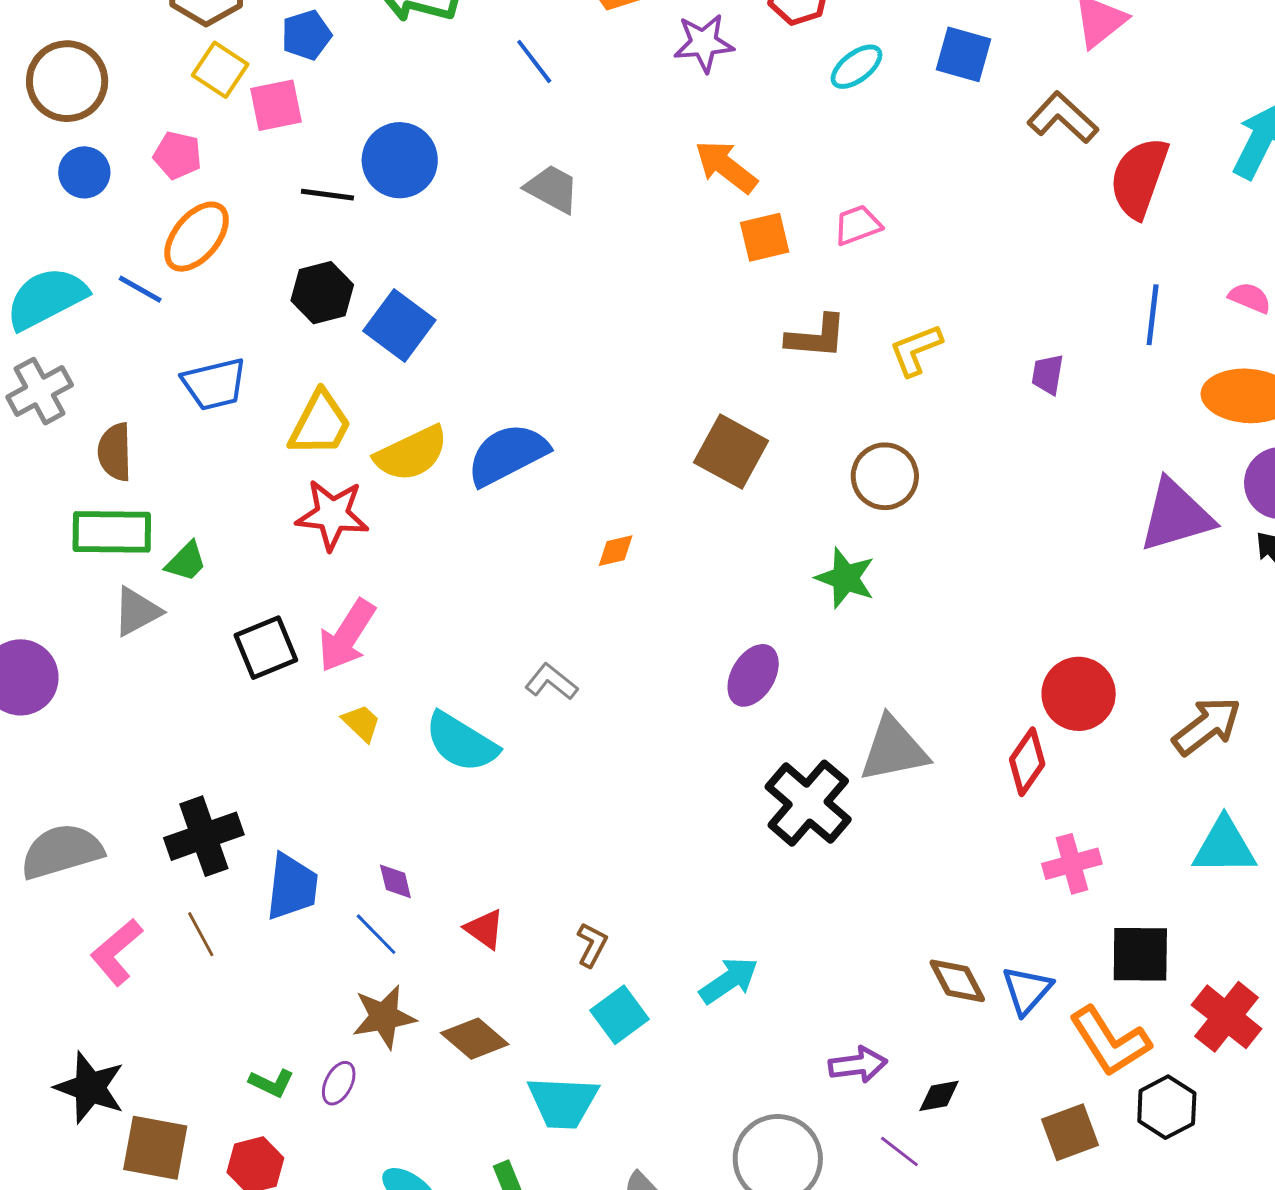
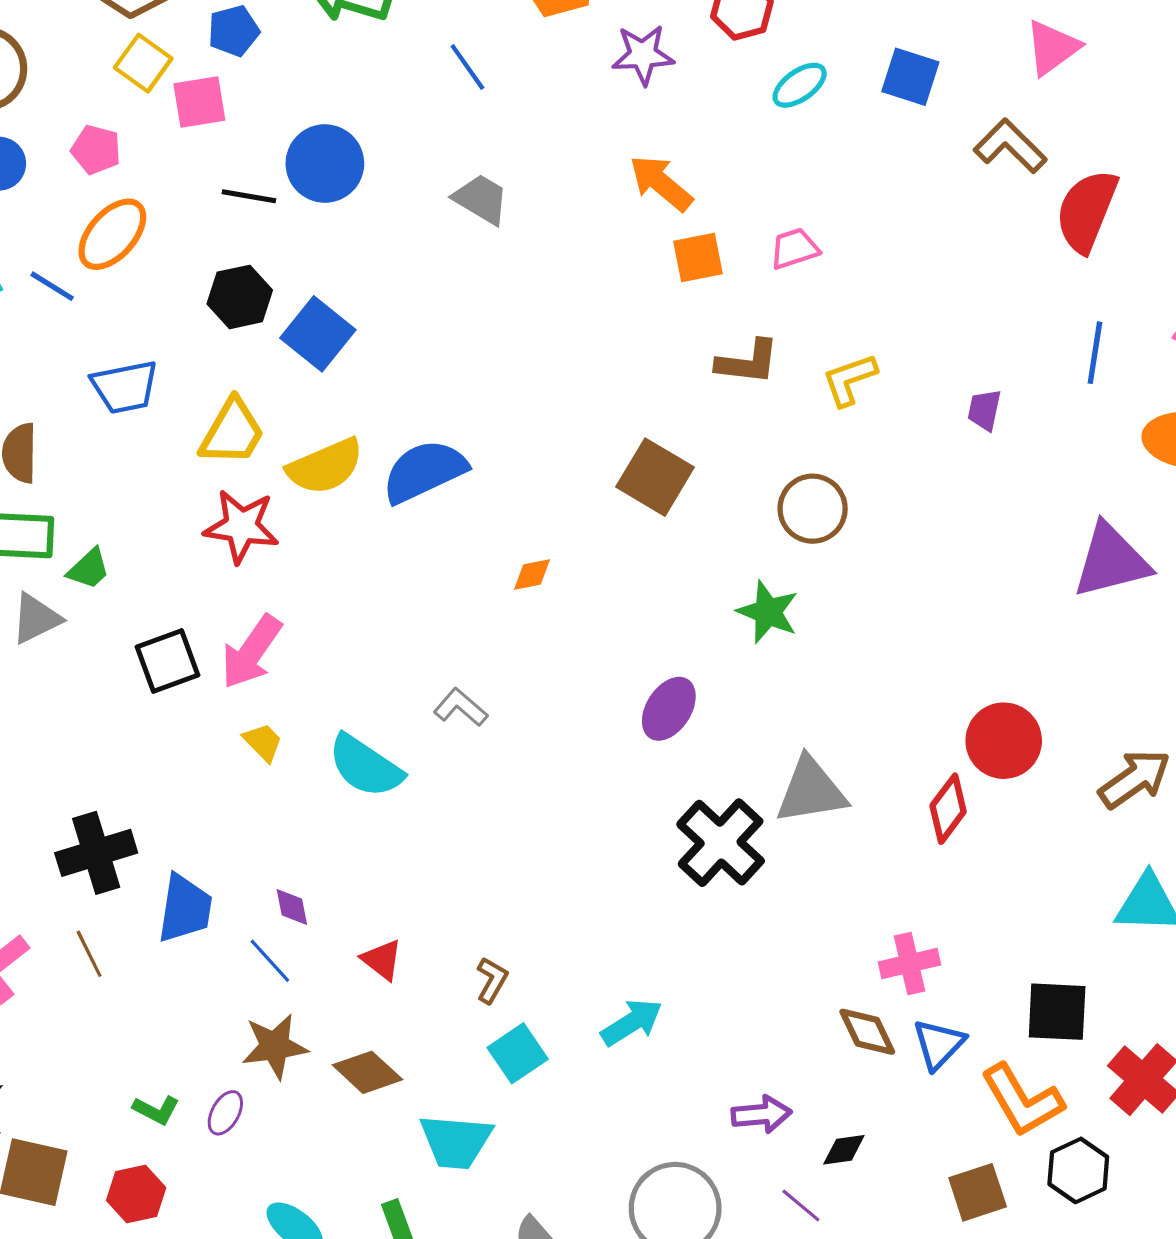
pink cross: (1072, 864) -> (910, 963), moved

